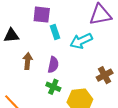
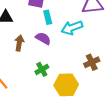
purple semicircle: (53, 65) -> (43, 38), moved, turned -77
green cross: (53, 87) -> (42, 69), turned 32

